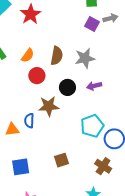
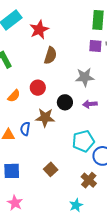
purple square: (92, 24) -> (95, 46), turned -32
orange semicircle: (28, 55) -> (14, 96), moved
brown semicircle: (57, 56) -> (50, 55), moved
brown square: (61, 160) -> (51, 169), turned -32

